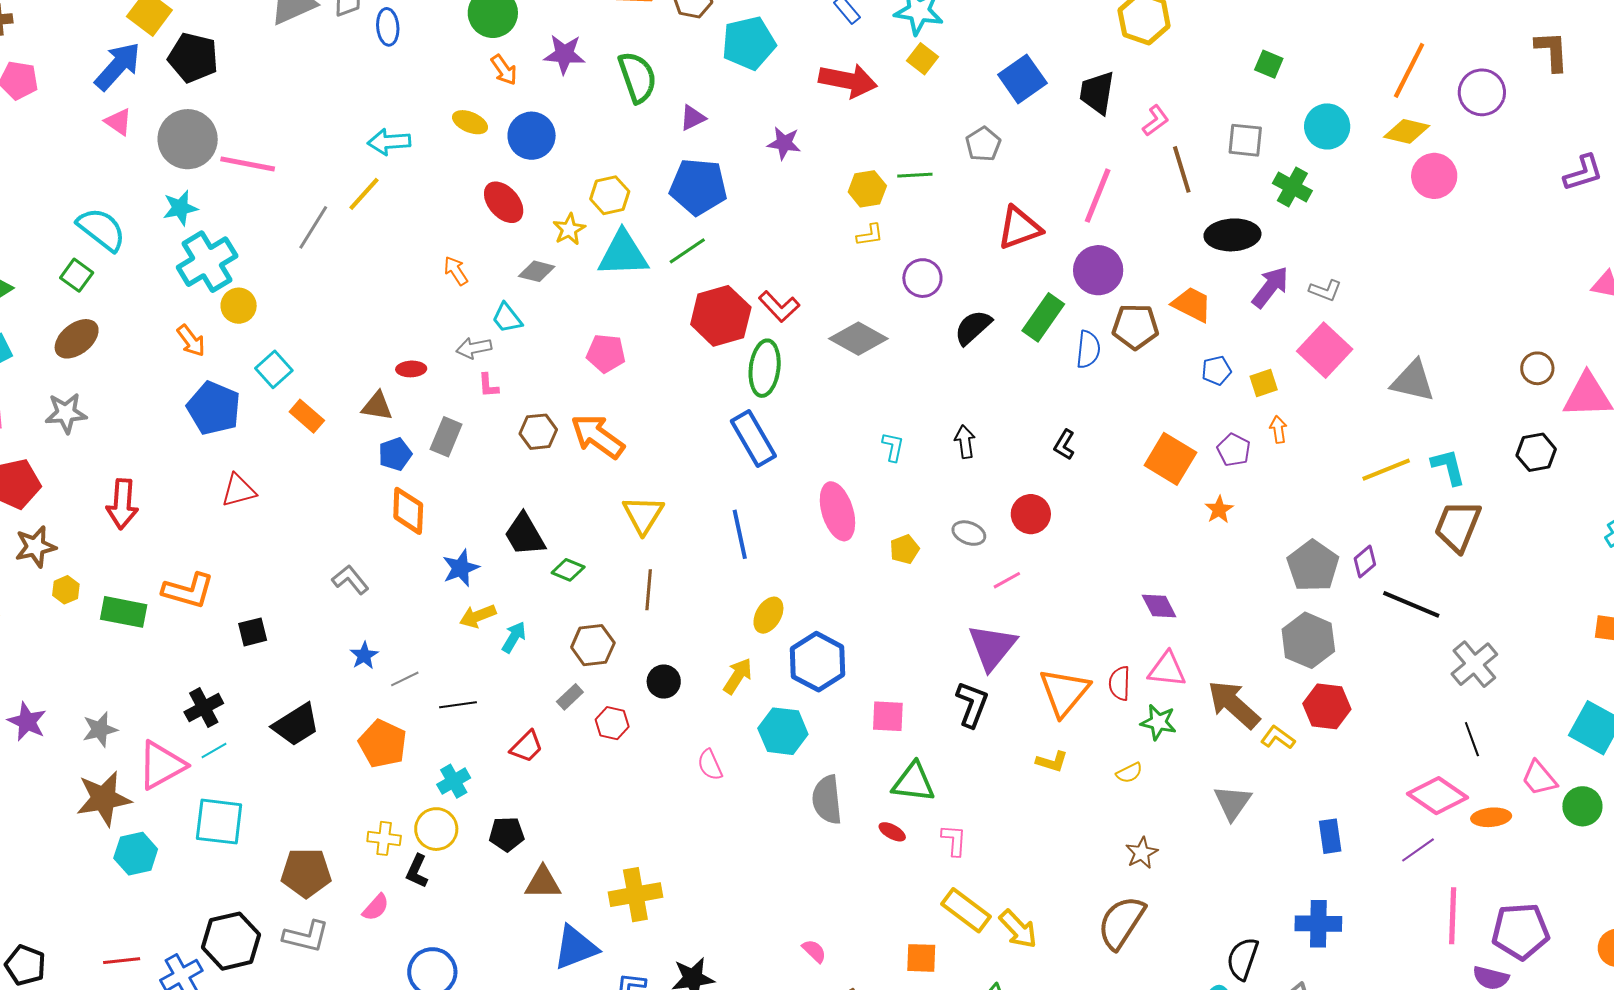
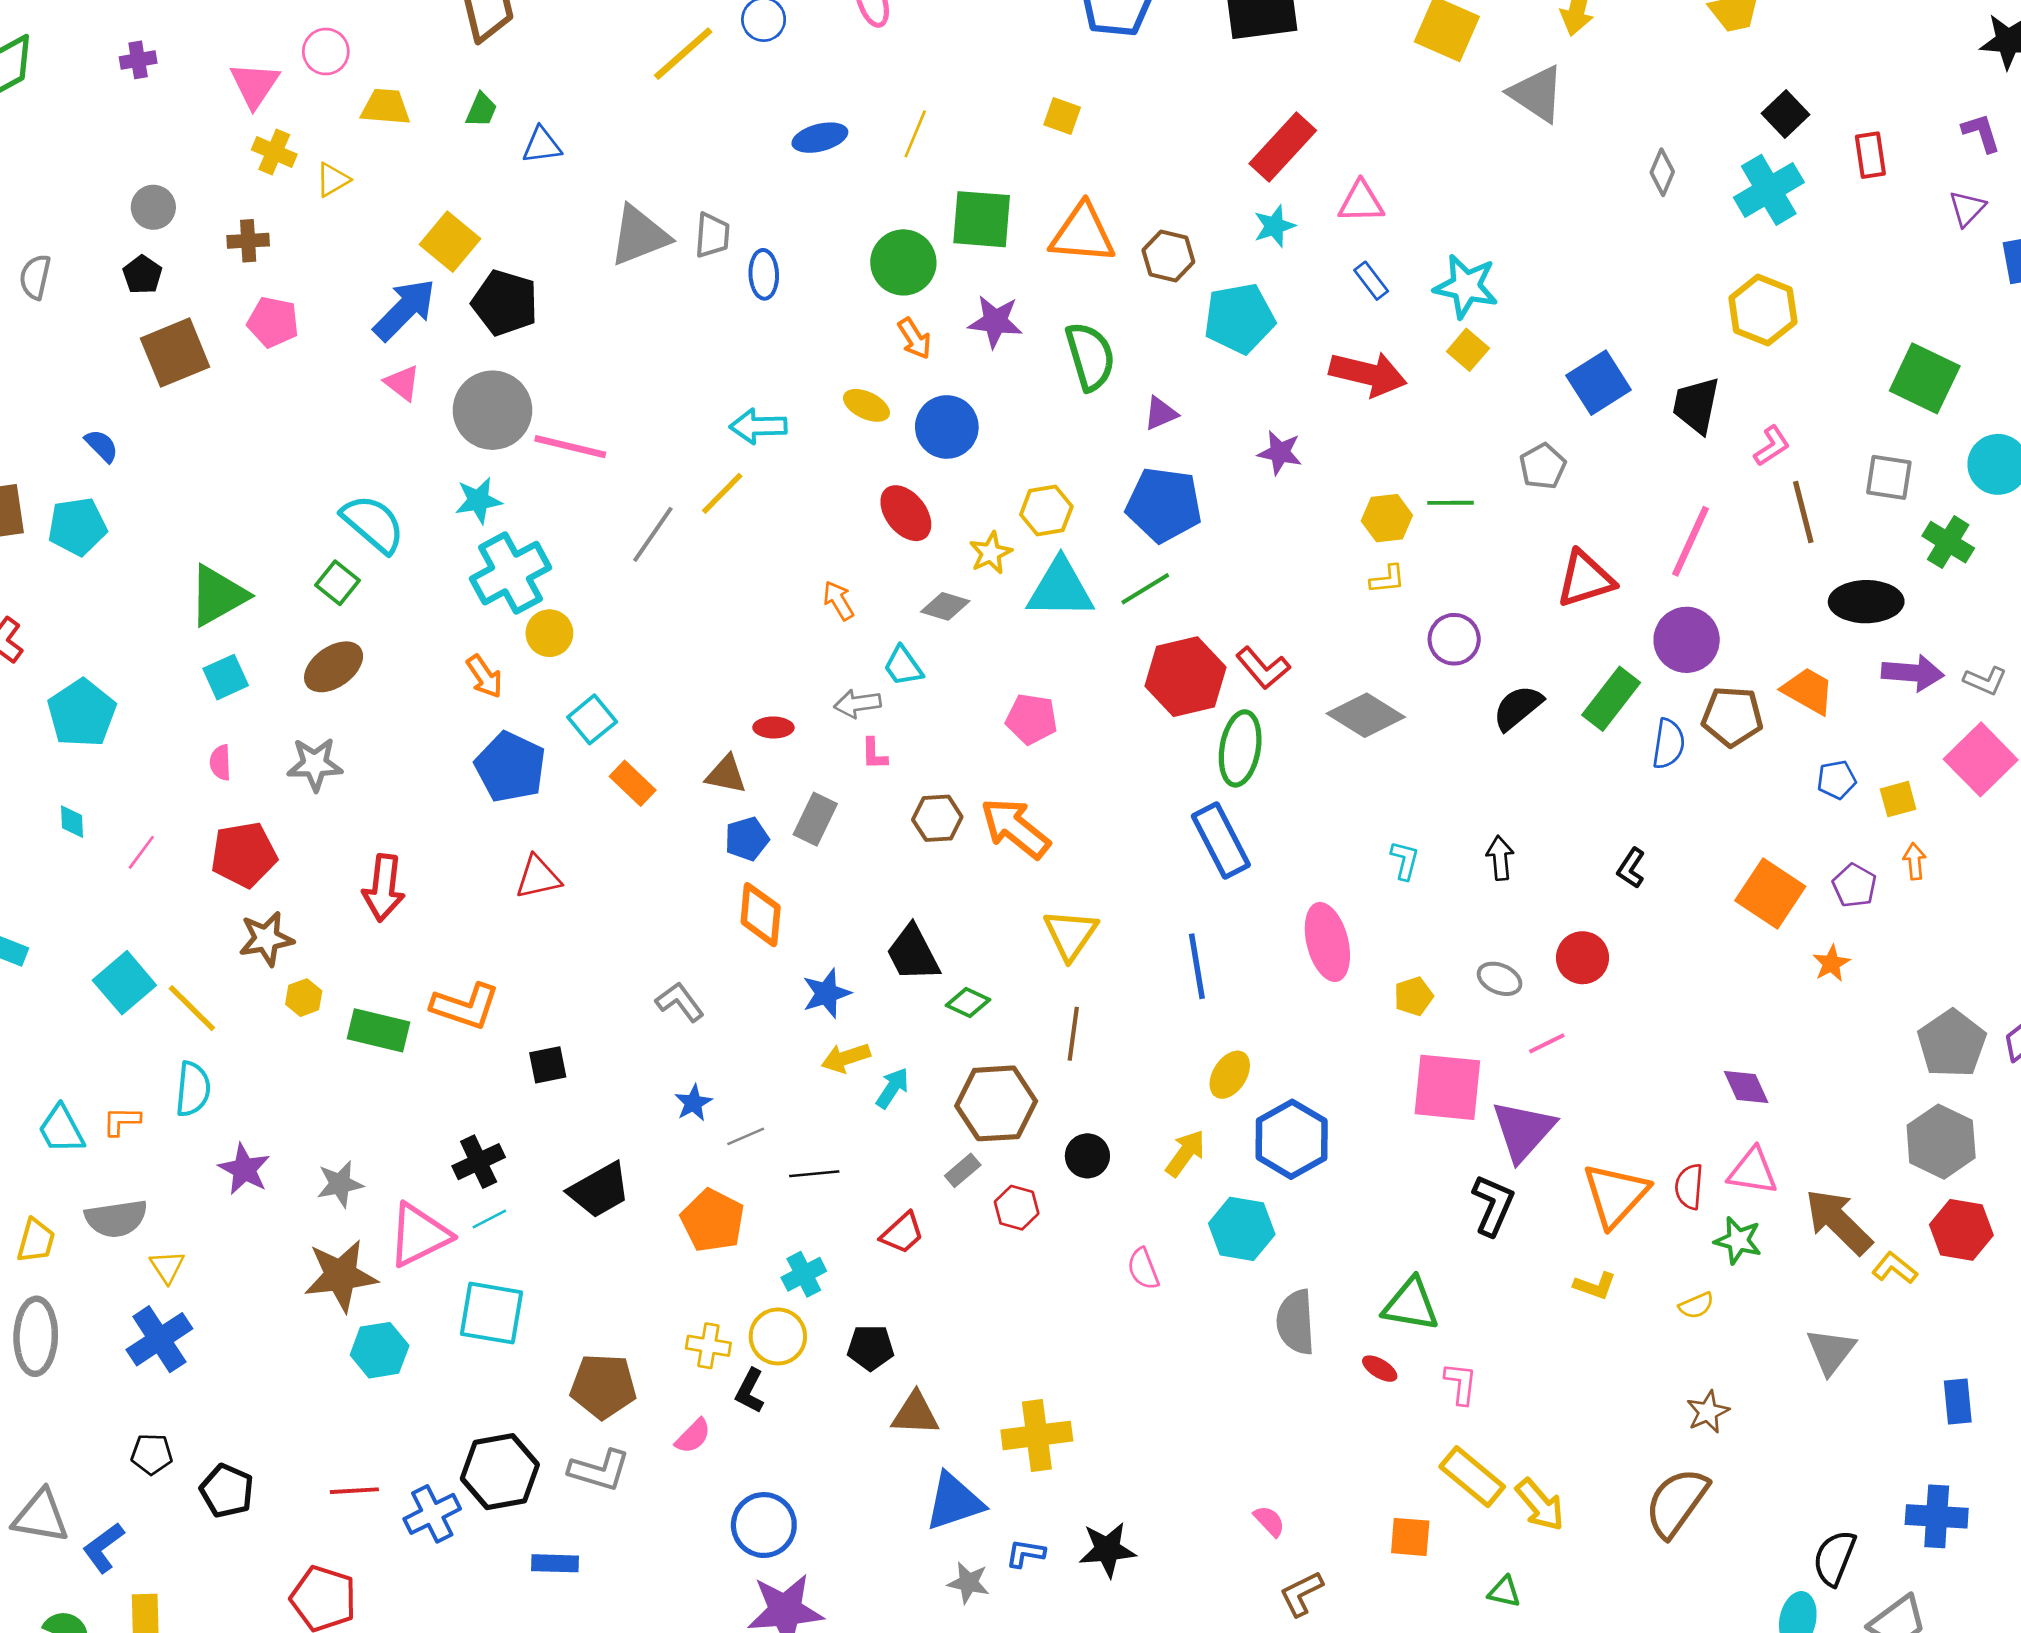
green square: (1269, 64) -> (1925, 378), size x1.8
purple arrow: (1270, 287) -> (1913, 673), turned 54
brown hexagon: (593, 645) -> (996, 1103), size x1.4
pink square: (888, 716) -> (1447, 1087), moved, size x1.6

